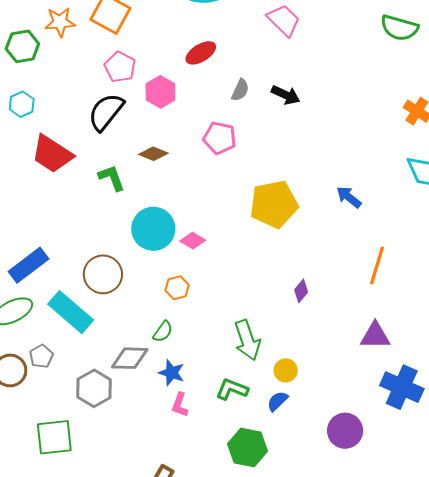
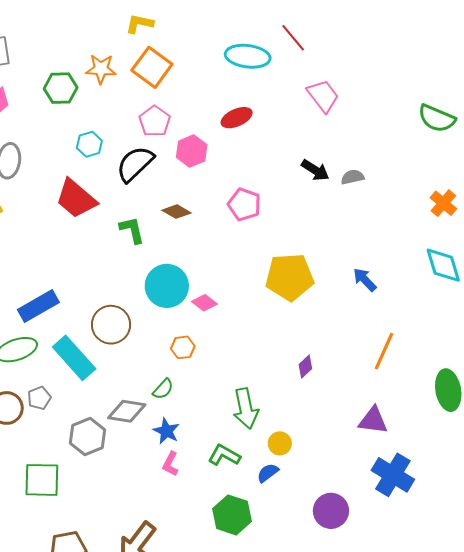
gray semicircle: (240, 90) -> (352, 177), moved, turned -135
cyan hexagon: (22, 104) -> (89, 144), moved

